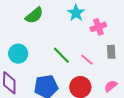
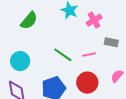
gray rectangle: (111, 52) -> (111, 42), turned -64
pink line: (87, 60) -> (89, 54), turned -40

